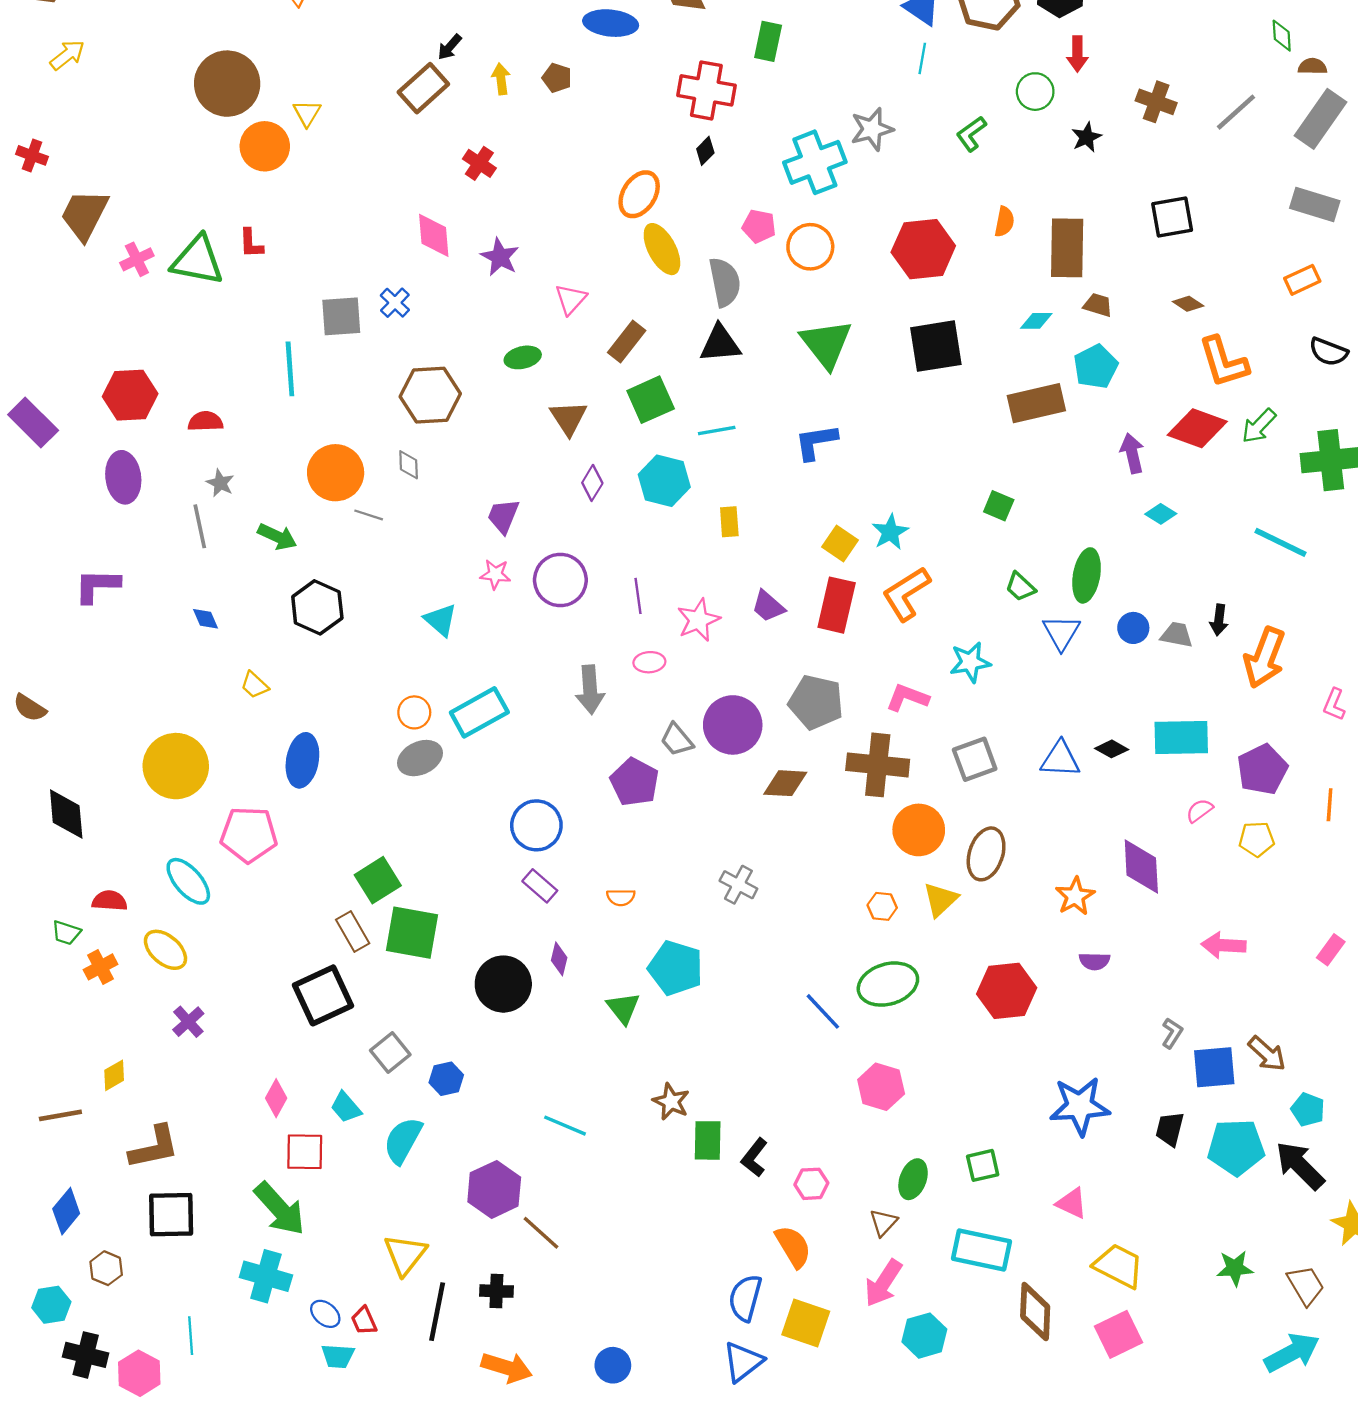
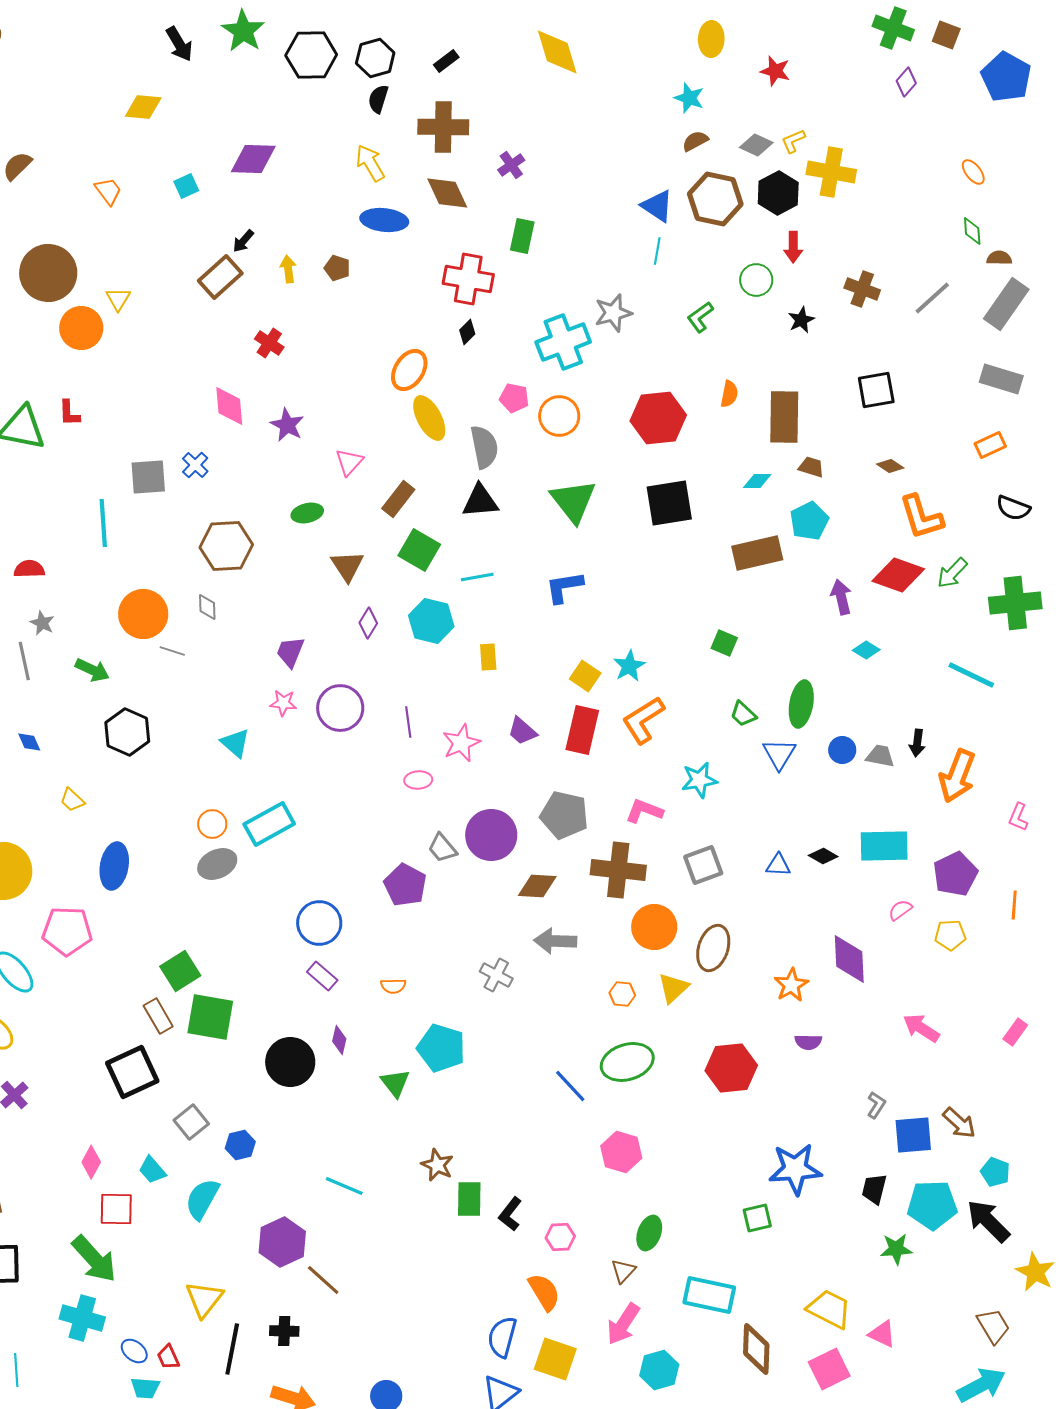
green square: (651, 400) -> (419, 550), turned -36
gray arrow: (590, 690) -> (555, 941), moved, turned 96
blue triangle: (1060, 759) -> (778, 865), size x0.7
pink arrow: (1223, 945) -> (921, 1028), turned 30
green square: (983, 1165) -> (757, 1218), moved
pink triangle: (1072, 1203) -> (882, 1334), moved
green star: (1235, 1268) -> (896, 1249), moved

